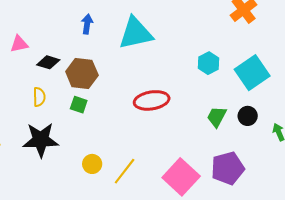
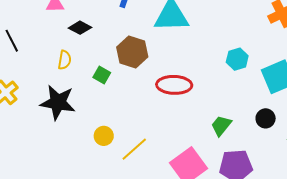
brown hexagon: (82, 73) -> (132, 52), moved
green trapezoid: (217, 117) -> (221, 126), moved

